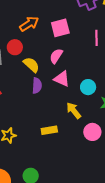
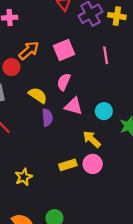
red circle: (15, 47) -> (11, 67), moved
pink circle: (92, 132) -> (93, 164), moved

